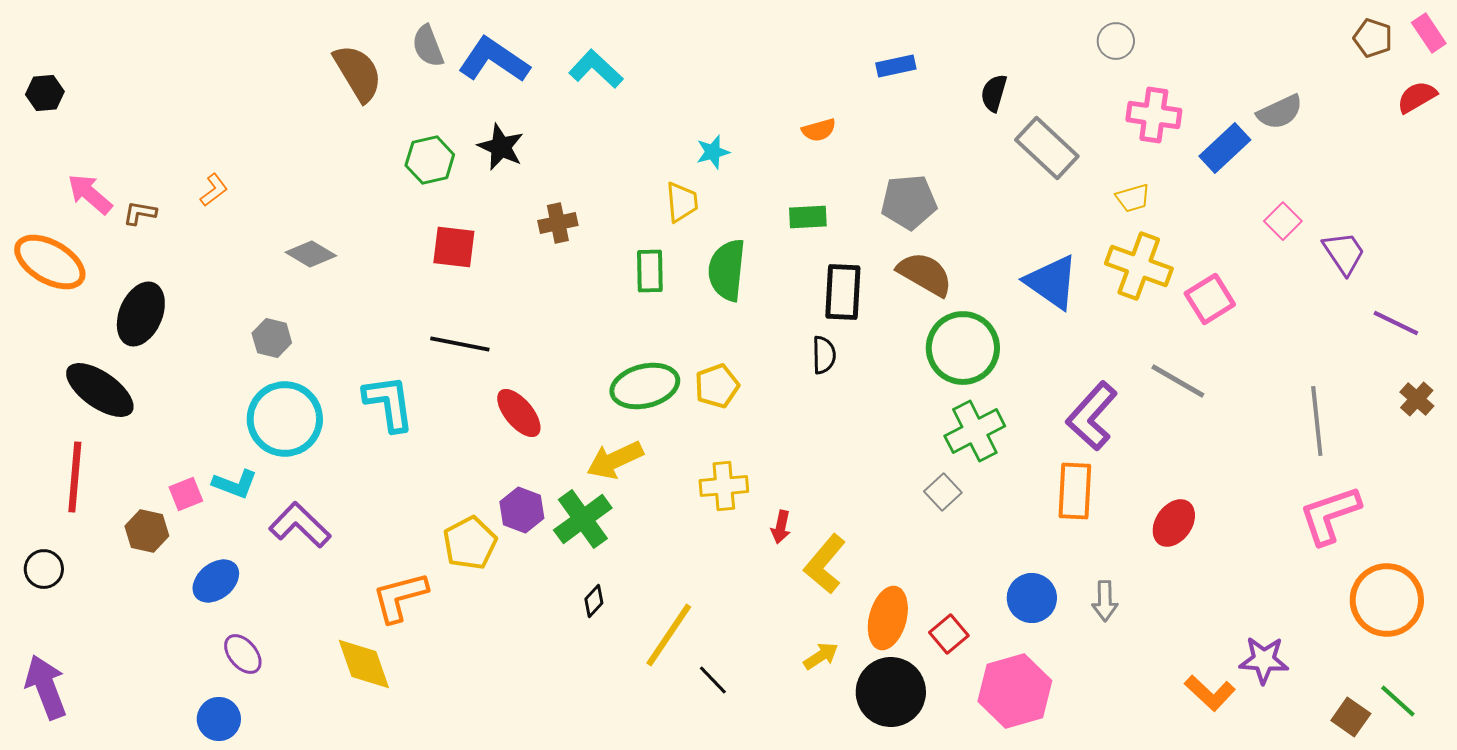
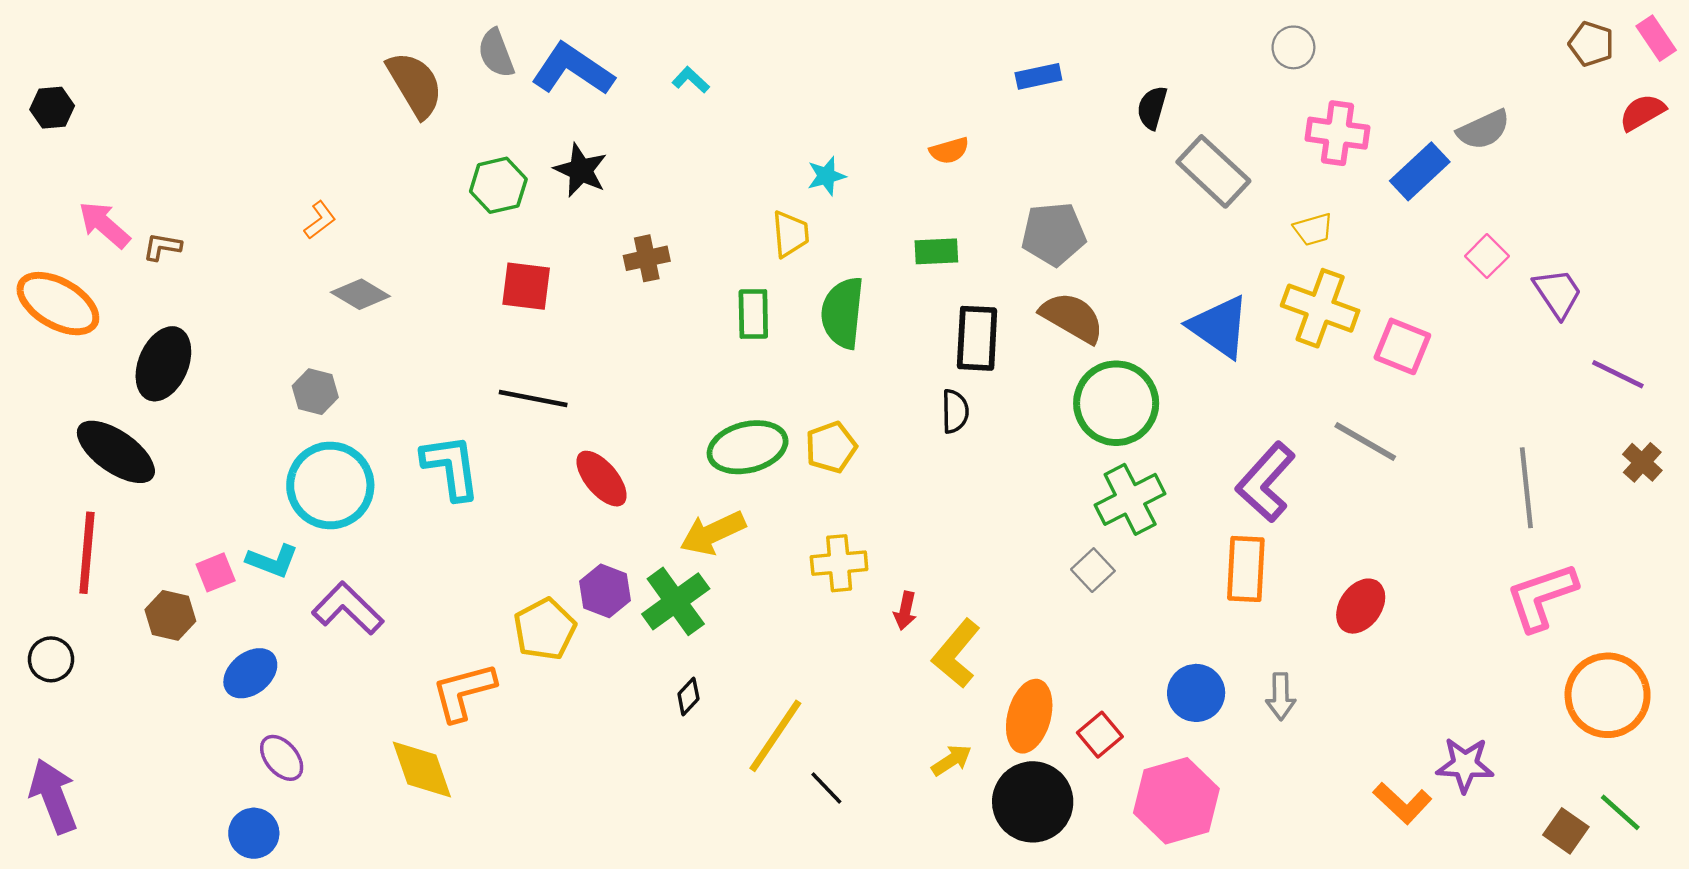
cyan L-shape: (596, 69) -> (691, 80), size x0.6
orange L-shape: (214, 190) -> (320, 220), moved
pink square: (1210, 299) -> (1402, 346), turned -36

